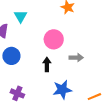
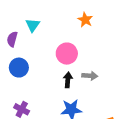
black arrow: (47, 64) -> (68, 80), moved

